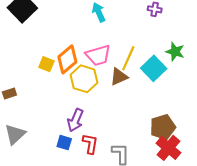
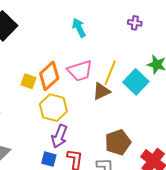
yellow hexagon: (84, 79) -> (53, 108), moved
brown pentagon: (163, 127) -> (118, 142), moved

